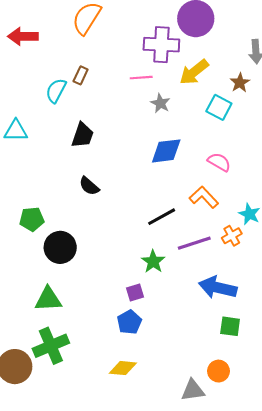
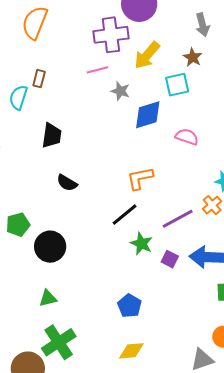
cyan square: (219, 107) -> (177, 85), turned -30
blue diamond: (166, 151) -> (148, 115), moved
orange L-shape: (204, 197) -> (140, 178), moved, turned -48
black line: (162, 217) -> (125, 215), moved
purple square: (135, 293) -> (170, 259), moved, turned -36
green triangle: (48, 299) -> (48, 298), size x0.7

